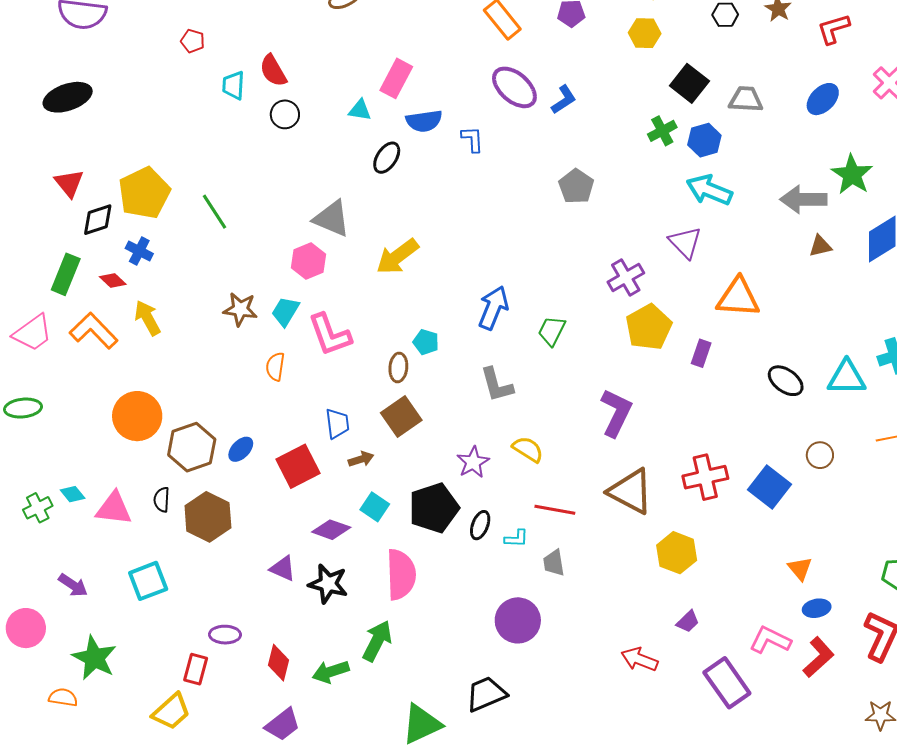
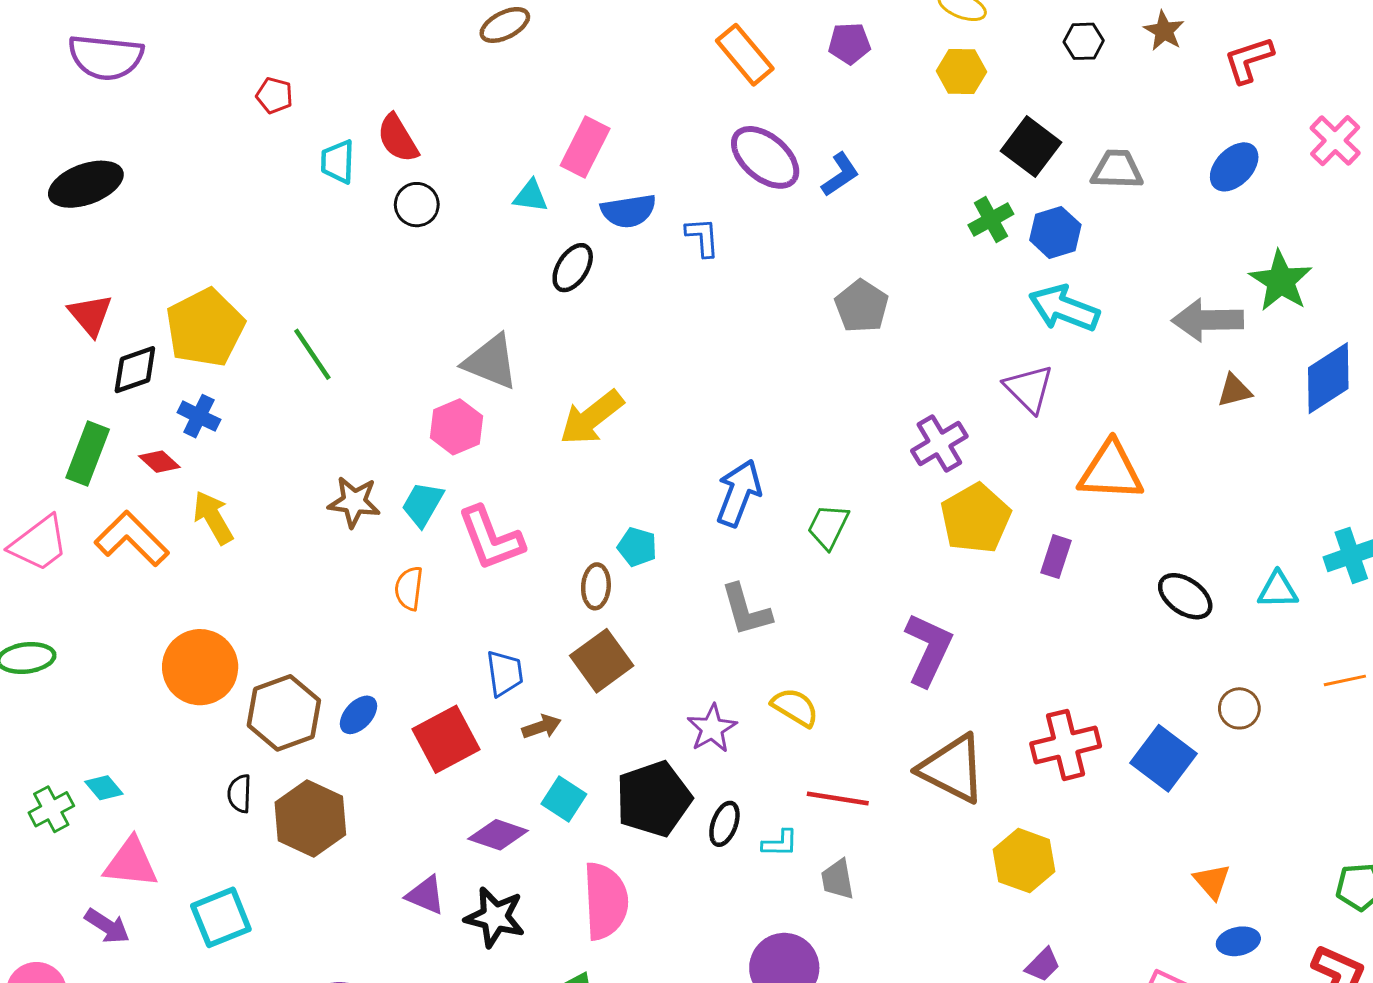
cyan triangle: (847, 378) -> (1278, 590), size x0.7
pink triangle: (114, 508) -> (131, 863), moved

